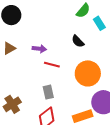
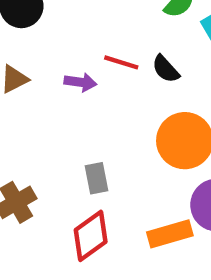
red line: (52, 65) -> (121, 62), moved

